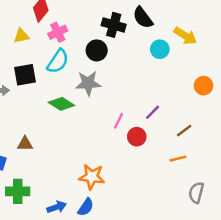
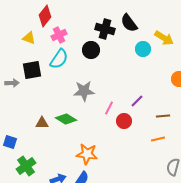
yellow triangle: (21, 36) -> (29, 38), turned 32
gray star: (88, 83) -> (84, 91), moved
green diamond: (61, 104) -> (66, 119), moved
brown line: (184, 131) -> (163, 116), turned 32
brown triangle: (25, 144) -> (42, 123), moved
green cross: (18, 191) -> (26, 166), turned -36

